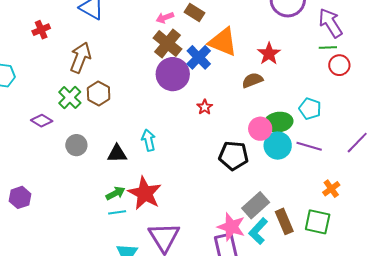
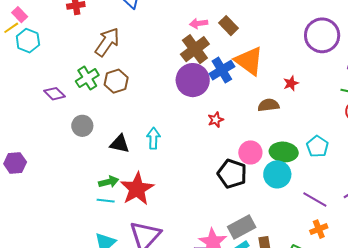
red star: (269, 54) -> (291, 83), size x0.7
pink circle: (260, 129) -> (250, 152), moved
purple line: (309, 146) -> (315, 199), moved

